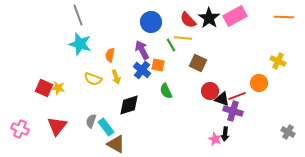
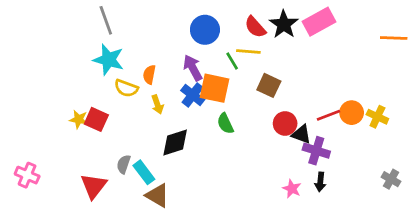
orange line: (284, 17) -> (394, 38), moved
yellow cross: (278, 61) -> (377, 117), moved
orange square: (158, 65) -> (214, 88), size x1.6
yellow semicircle: (93, 79) -> (126, 88), moved
red square: (44, 88) -> (96, 119), moved
red line: (237, 96) -> (329, 115), moved
red triangle: (57, 126) -> (94, 186), moved
black arrow: (225, 134) -> (320, 182), moved

